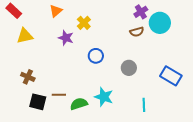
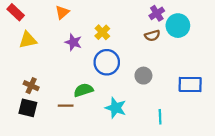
yellow cross: (84, 23) -> (102, 32), moved
blue circle: (96, 56) -> (107, 62), size x1.5
blue rectangle: (171, 76) -> (190, 85), turned -30
black square: (38, 102) -> (28, 108), moved
green semicircle: (79, 104) -> (83, 90), moved

